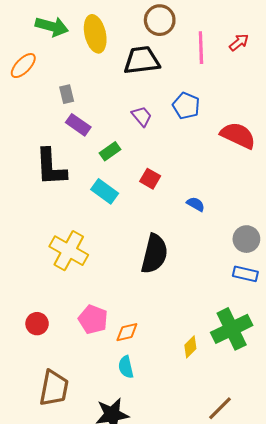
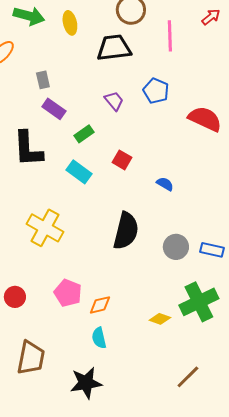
yellow ellipse: (95, 34) -> (70, 23), size x0.7
red arrow: (239, 42) -> (211, 17), moved
gray circle: (246, 239) -> (176, 247), moved
yellow diamond: (190, 347) -> (160, 319), turned 65

